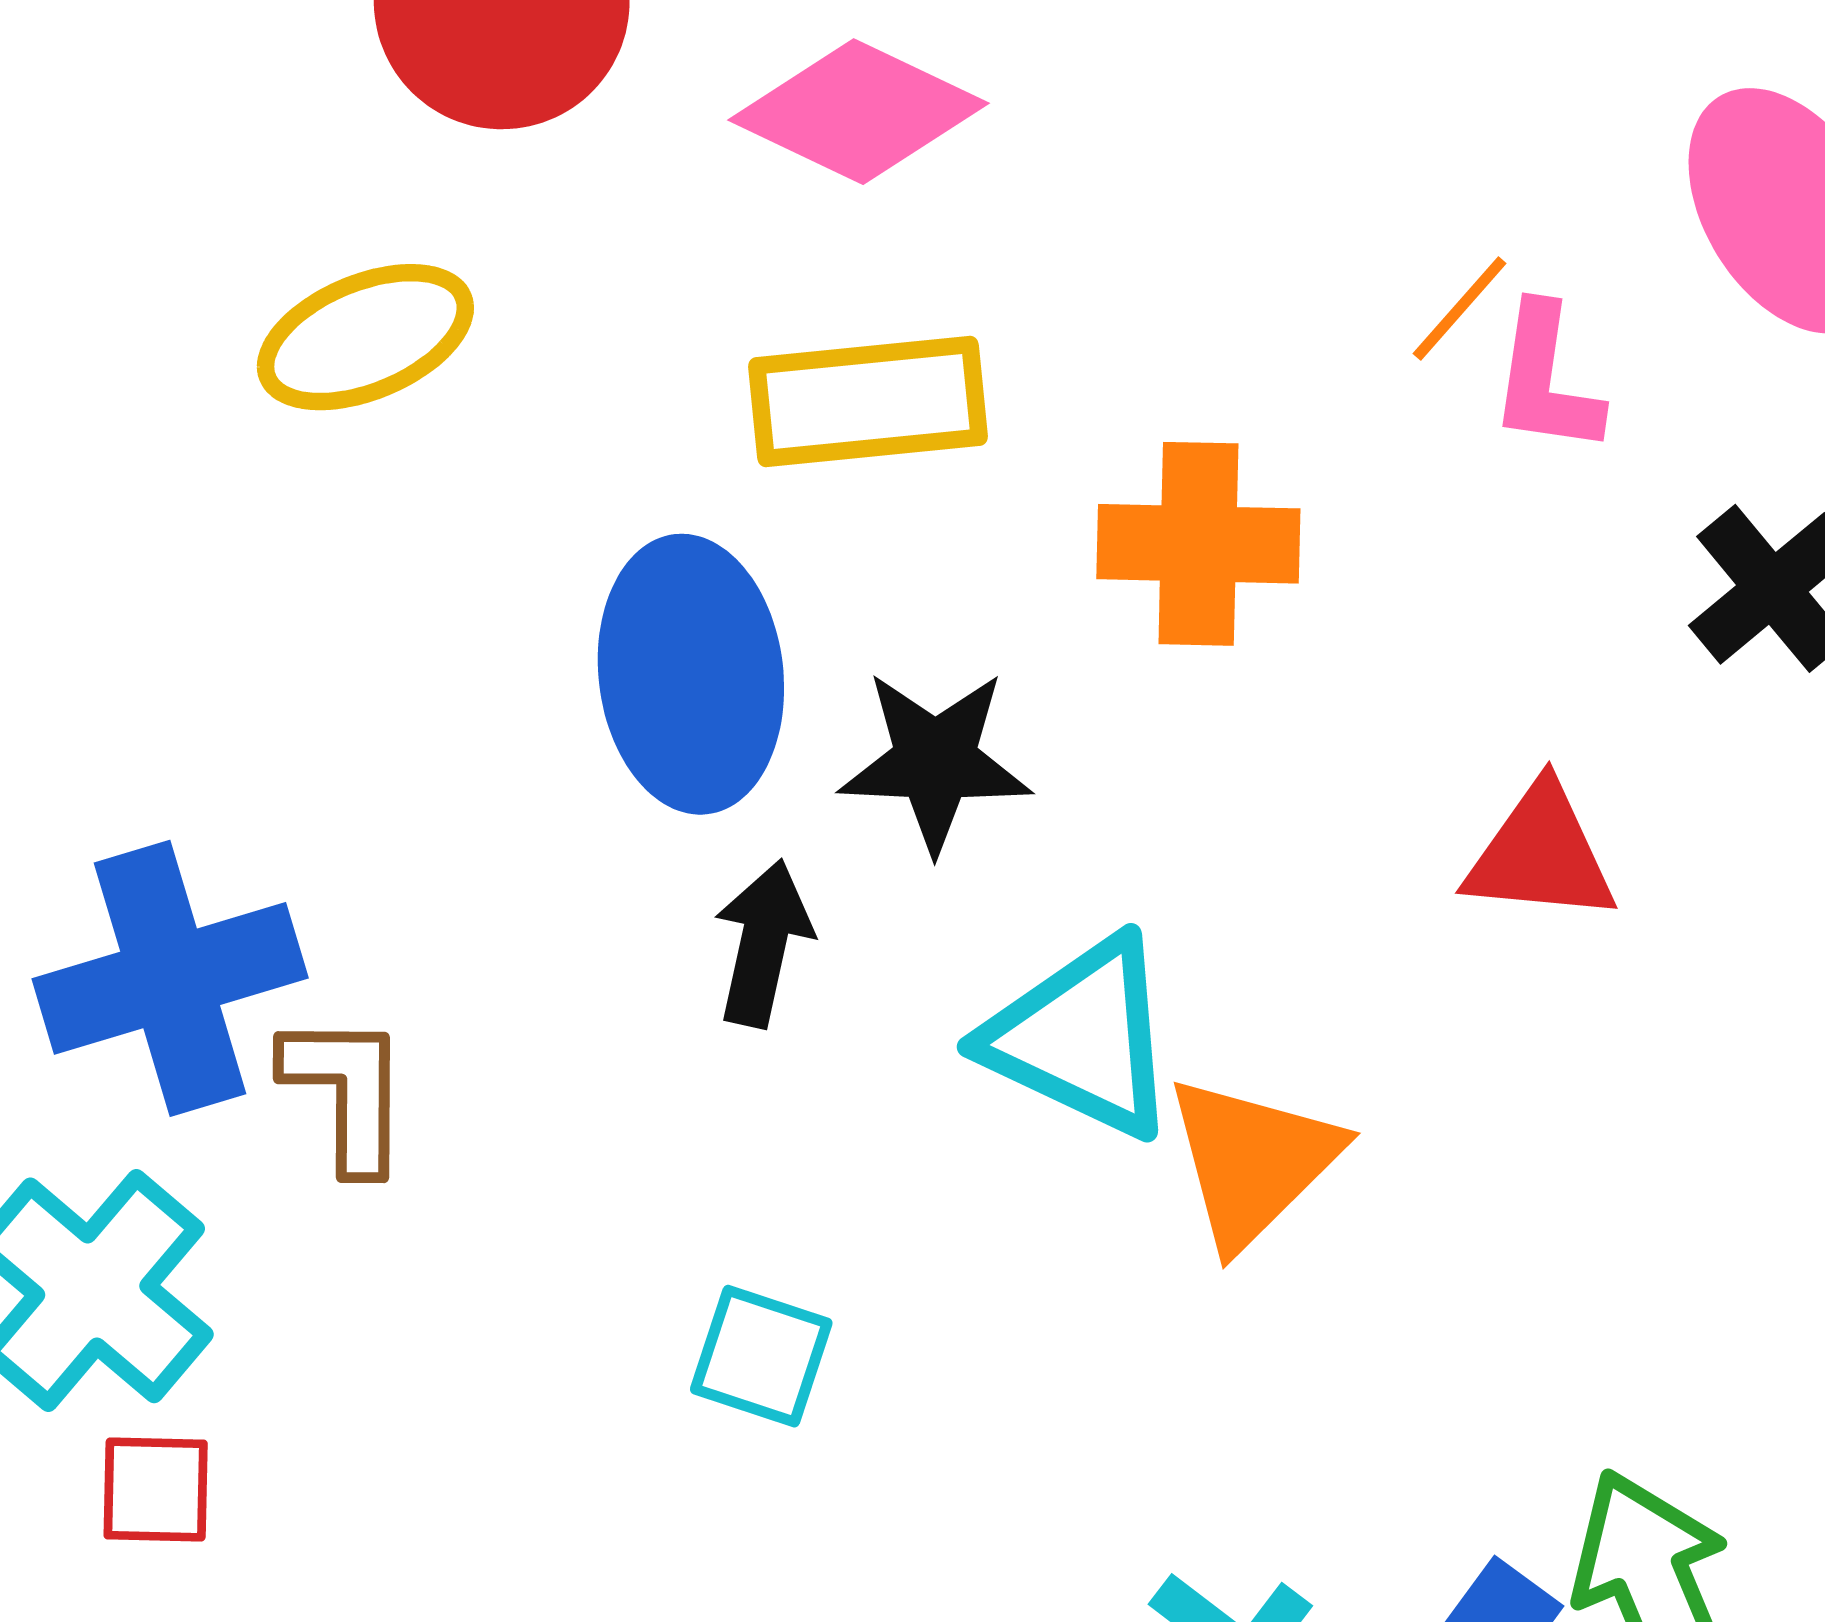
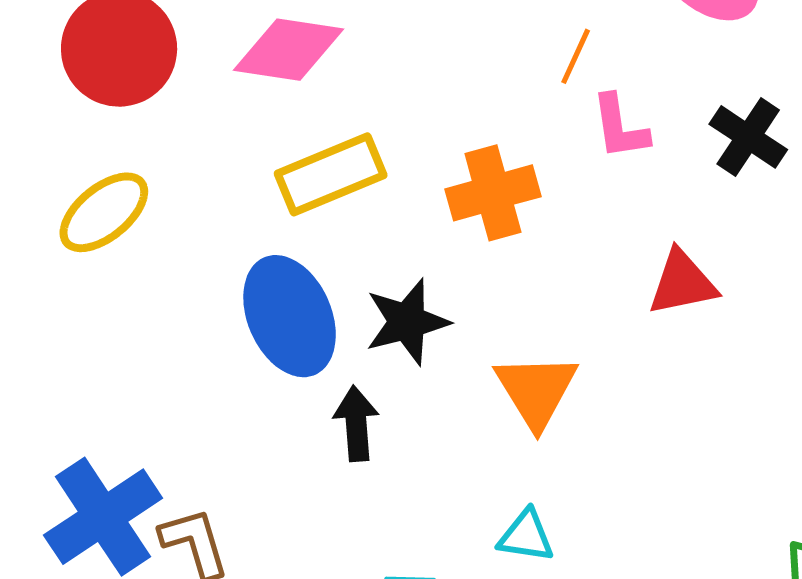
pink L-shape: (1546, 380) -> (620, 127), moved
cyan triangle: (1082, 1037) -> (526, 536), moved, size x0.6
orange triangle: (1253, 1161) -> (536, 390), moved

